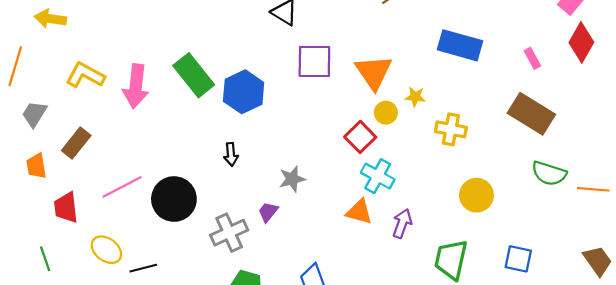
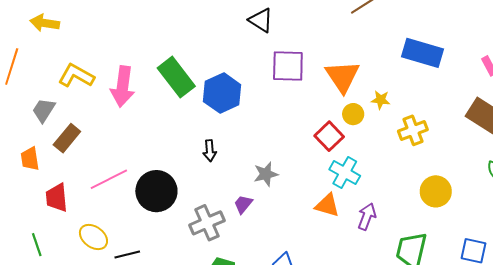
gray trapezoid: (34, 114) -> (44, 110), moved
yellow cross: (451, 129) -> (413, 130), turned -32

